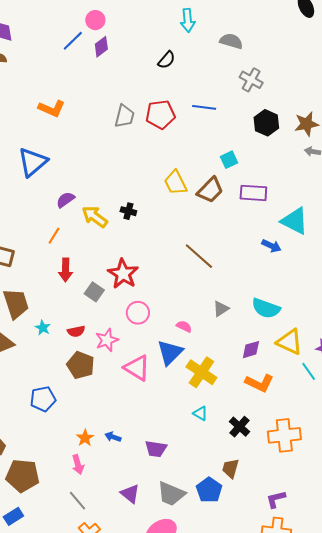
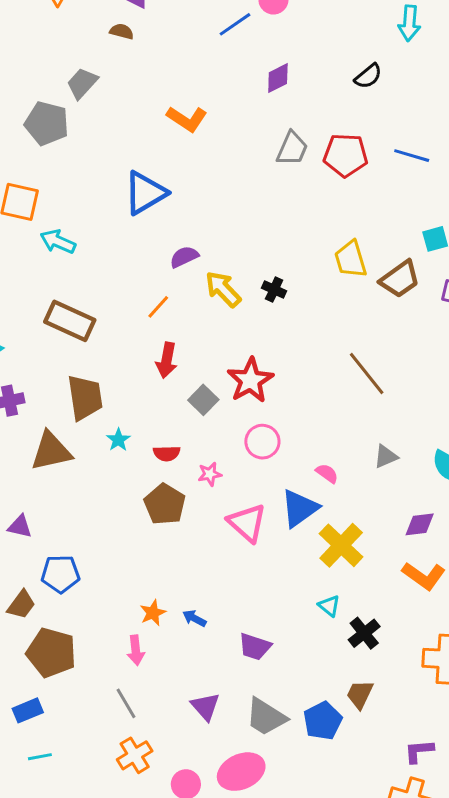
purple diamond: (101, 47) -> (278, 78), moved
pink star: (107, 340) -> (210, 474), size x0.7
blue pentagon: (43, 399) -> (60, 574), moved
black cross: (240, 427) -> (364, 633), moved

